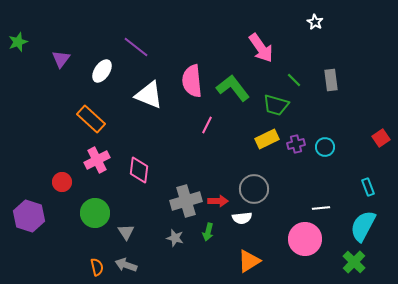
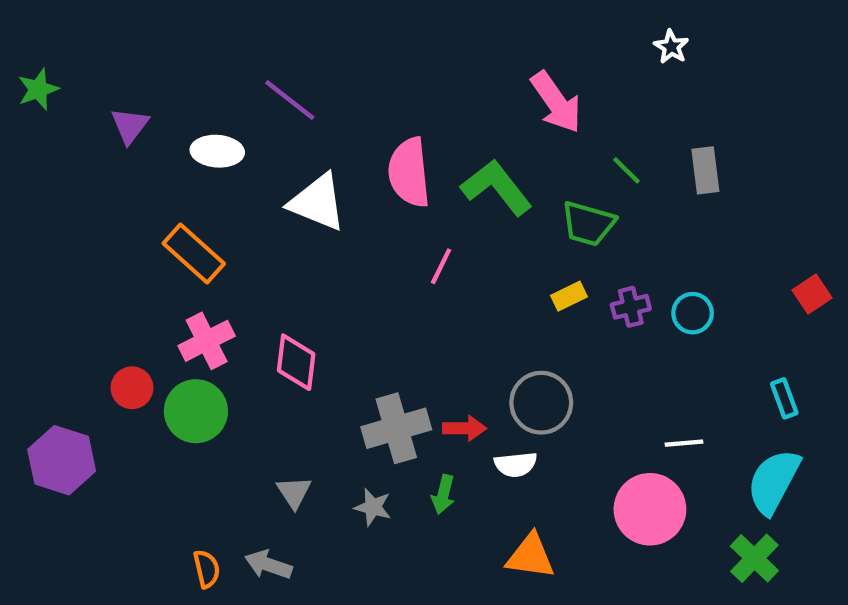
white ellipse: (102, 71) -> (217, 151), turned 60
yellow rectangle: (267, 139) -> (569, 296), size x0.7
green circle: (95, 213) -> (196, 411), moved
gray triangle: (126, 232) -> (294, 492), moved
orange triangle: (249, 261) -> (531, 556), turned 40

